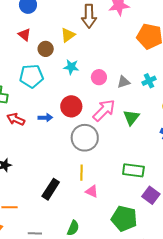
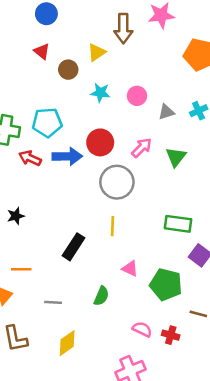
cyan pentagon: (31, 76) -> (47, 122), moved
pink circle: (99, 77) -> (137, 96), moved
pink arrow: (104, 110) -> (142, 148), size x0.7
blue arrow: (45, 118) -> (67, 156), size x1.6
pink triangle: (92, 191) -> (130, 269), moved

